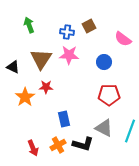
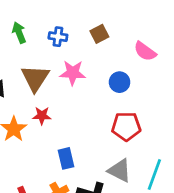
blue cross: (67, 32) -> (58, 37), moved

